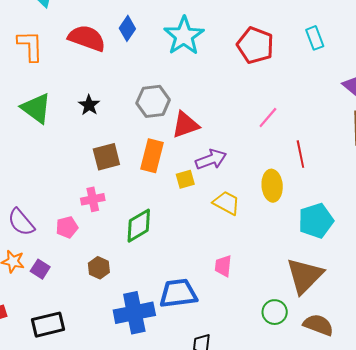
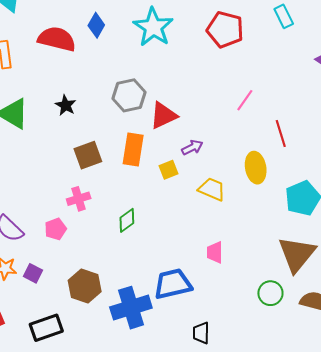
purple arrow: (211, 159) -> (192, 148), size x0.7
green diamond: (139, 226) -> (127, 220), size x0.7
brown hexagon: (99, 268) -> (85, 286), moved, size x1.5

